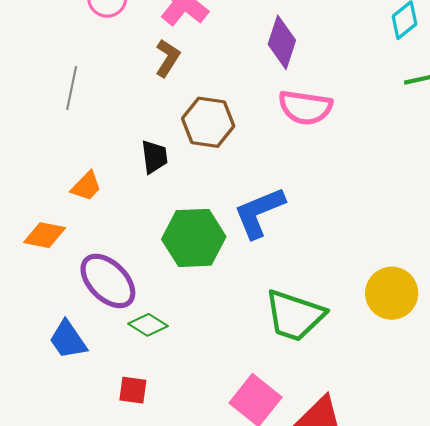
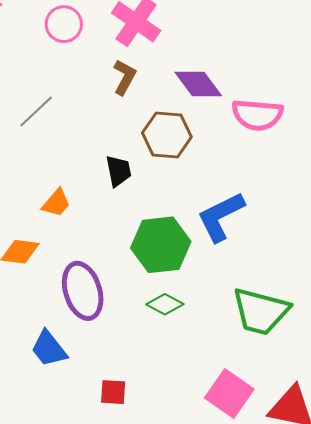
purple diamond: (282, 42) -> (198, 84), moved, turned -51
gray line: (72, 88) -> (36, 111), turned 39
purple ellipse: (108, 281) -> (83, 291), turned 32
green diamond: (148, 325) -> (165, 304), moved

